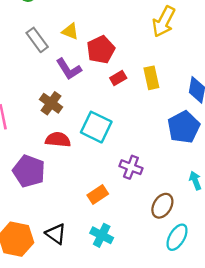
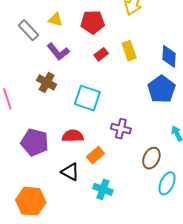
red pentagon: (101, 50) -> (93, 22), moved, turned 30
red semicircle: (58, 140) -> (73, 136), moved
black triangle: (56, 234) -> (70, 172), moved

